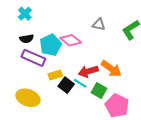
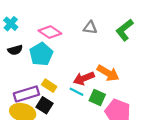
pink diamond: (71, 40) -> (50, 32), moved
purple rectangle: (33, 58) -> (26, 94), moved, turned -35
yellow rectangle: (55, 75) -> (49, 86), turned 56
black square: (66, 85) -> (44, 105), moved

